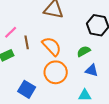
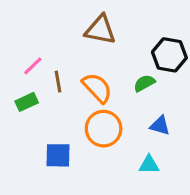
green semicircle: (84, 51) -> (144, 83), moved
blue square: (27, 89) -> (58, 155), turned -30

